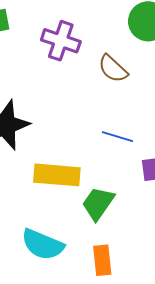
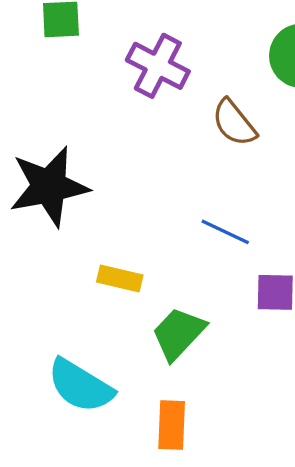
yellow rectangle: (57, 175) -> (120, 278), size x0.6

